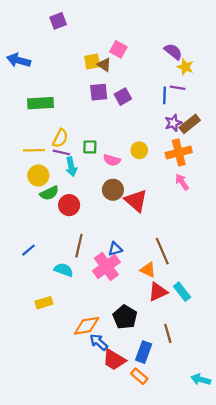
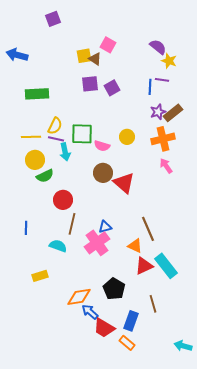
green square: (90, 147) -> (82, 134), size x1.6
red circle: (69, 205) -> (63, 200), moved
blue line: (28, 250) -> (26, 228), turned -48
cyan rectangle: (182, 292) -> (166, 266), size x1.4

